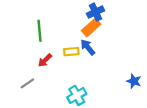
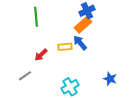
green line: (39, 31) -> (36, 17), moved
blue star: (134, 81) -> (110, 79), moved

